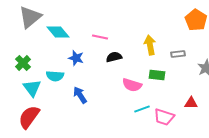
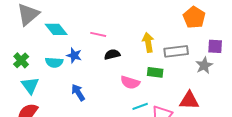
gray rectangle: (178, 54) -> (176, 51), size x1.6
cyan semicircle: (55, 76) -> (54, 62), moved
red triangle: (191, 103) -> (189, 100), size x1.5

